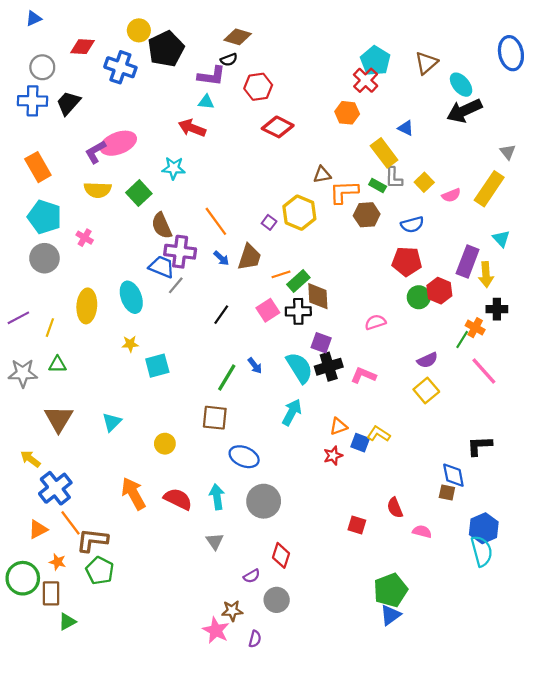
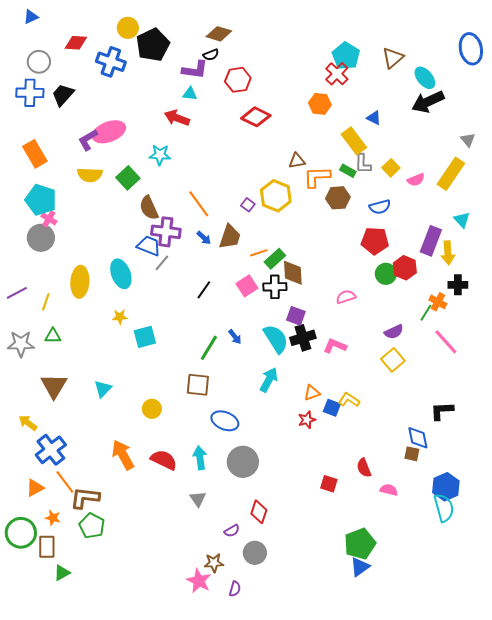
pink cross: (85, 238) -> (49, 219), moved

